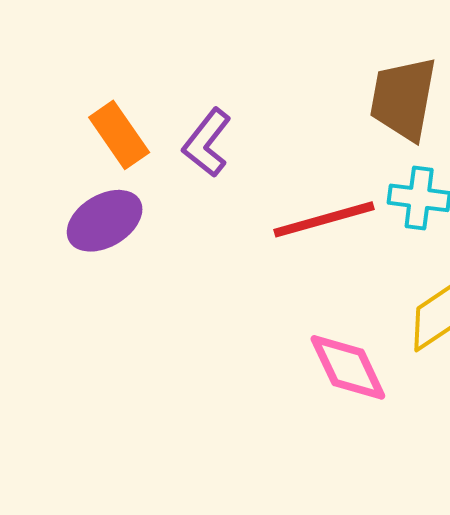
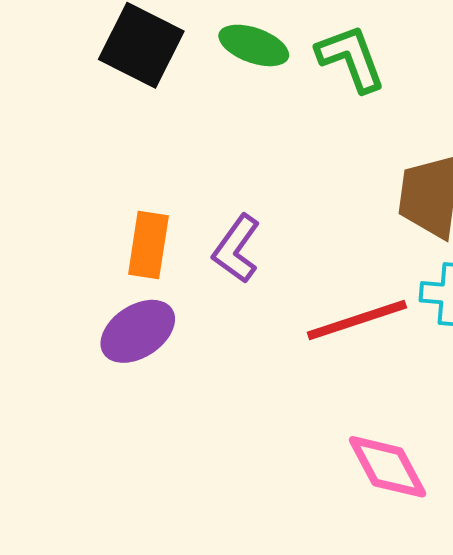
orange rectangle: (119, 135) -> (148, 245), turned 46

